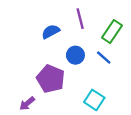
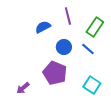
purple pentagon: (51, 79) -> (55, 73), moved
cyan square: (94, 100) -> (92, 85), moved

